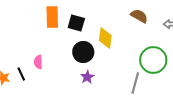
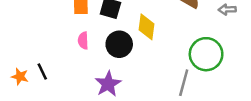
pink semicircle: (38, 62) -> (83, 41), moved
purple star: (87, 77) -> (108, 84), moved, size x1.5

